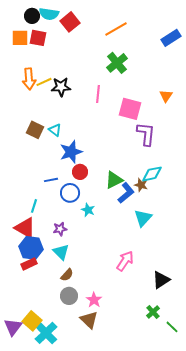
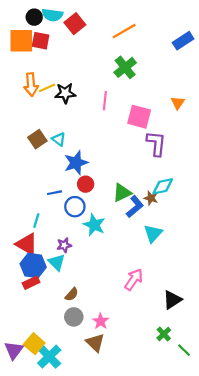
orange square: (20, 38) -> (21, 41), size x1.4
brown square: (35, 130) -> (37, 139), turned 30
cyan star: (88, 210) -> (94, 225), size x1.5
cyan triangle: (61, 252) -> (57, 262), moved

